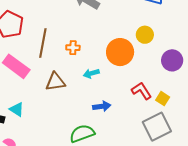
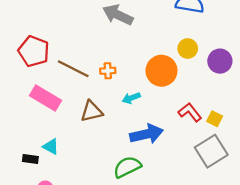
brown line: (43, 43) -> (73, 69), turned -68
purple circle: (172, 60) -> (220, 61), moved
blue arrow: (102, 106) -> (147, 134), size x1.6

